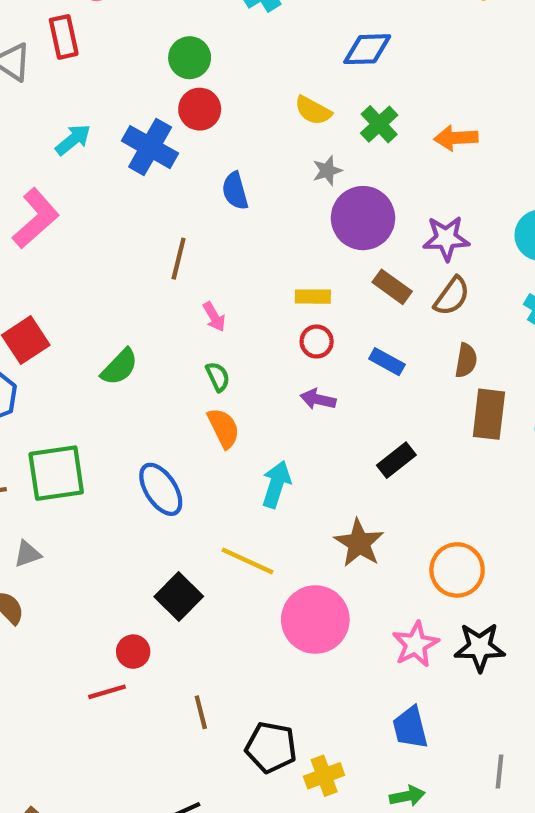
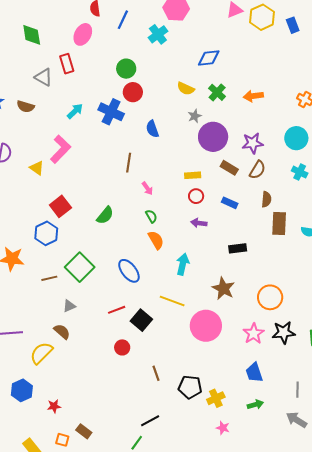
black rectangle: (396, 460) -> (238, 248), turned 36
green square: (56, 473) -> (80, 267), turned -32
red line: (107, 692) -> (117, 310), moved

